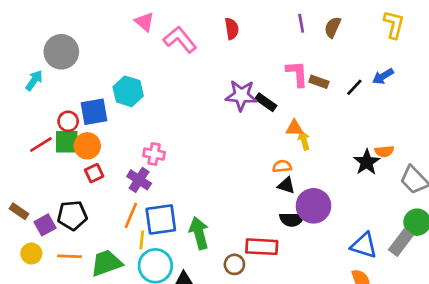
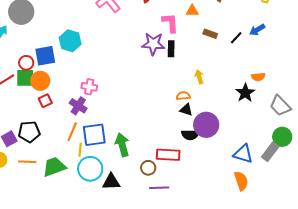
pink L-shape: (297, 74) -> (170, 23), moved
black rectangle: (266, 102) -> (171, 49), turned 56
orange triangle: (294, 128) -> (192, 11), moved
orange semicircle: (384, 151) -> (258, 77), moved

